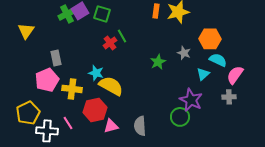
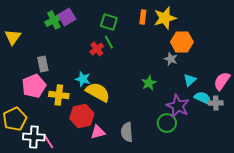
green square: (102, 14) -> (109, 22), moved
orange hexagon: (210, 39) -> (182, 42), moved
cyan semicircle: (218, 60) -> (203, 98), moved
green star: (158, 62) -> (149, 83), moved
pink line: (68, 123) -> (49, 142), moved

